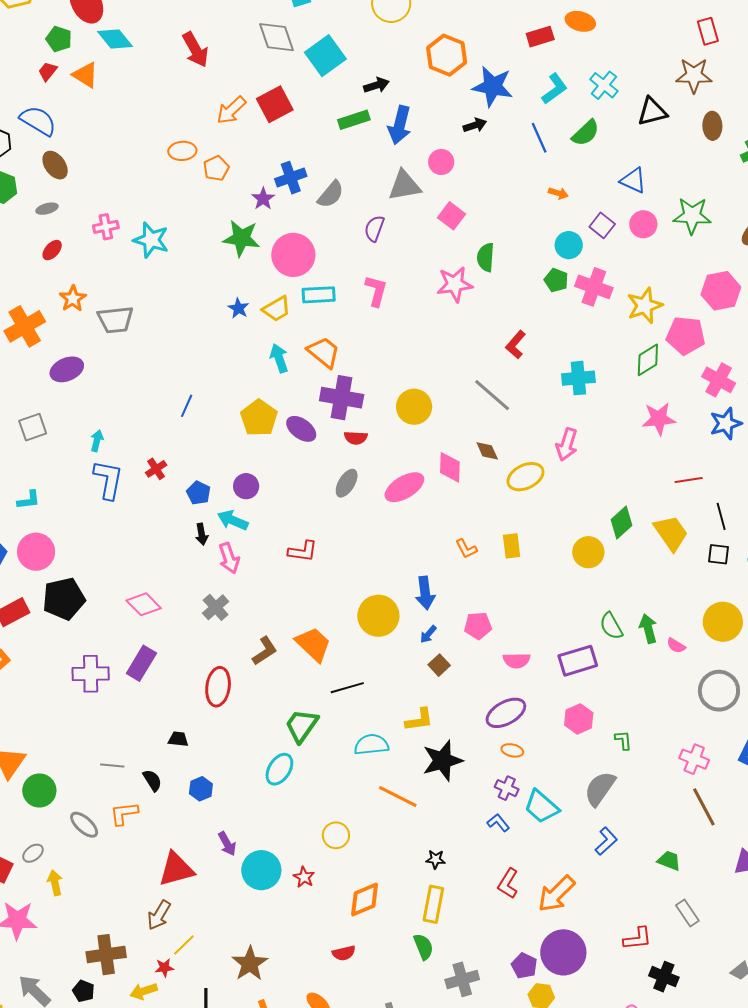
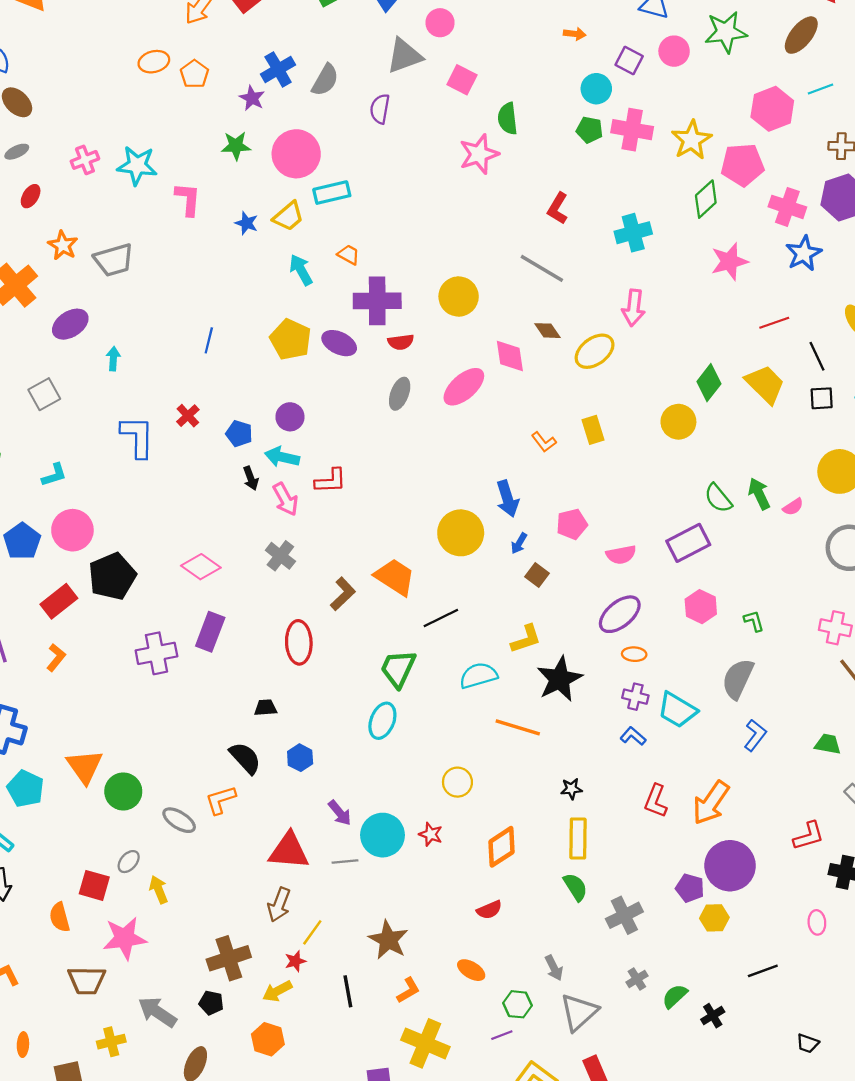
green star: (241, 238) -> (236, 146), size x0.7
pink L-shape: (376, 291) -> (188, 199), moved
orange trapezoid: (324, 352) -> (349, 255), size x0.6
cyan arrow: (97, 441) -> (113, 359), moved
red L-shape: (303, 551) -> (331, 481), moved
pink semicircle: (676, 646) -> (793, 507), turned -54
gray line: (112, 766) -> (345, 862), moved
black semicircle: (152, 780) -> (245, 758), size x1.4
red triangle: (176, 869) -> (289, 851), turned 30

